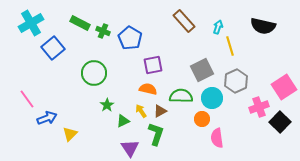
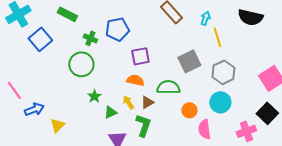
green cross: (103, 31) -> (90, 38), moved
blue pentagon: (130, 38) -> (117, 29), turned 30
cyan circle: (212, 98) -> (220, 102), moved
pink cross: (259, 107) -> (246, 131), moved

